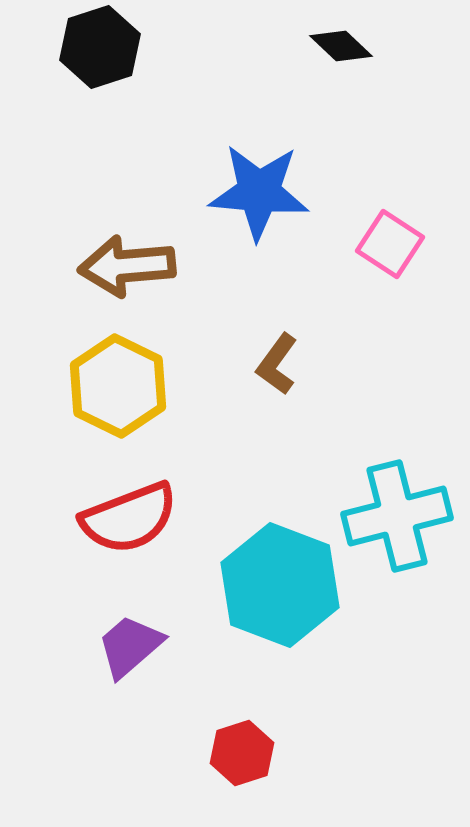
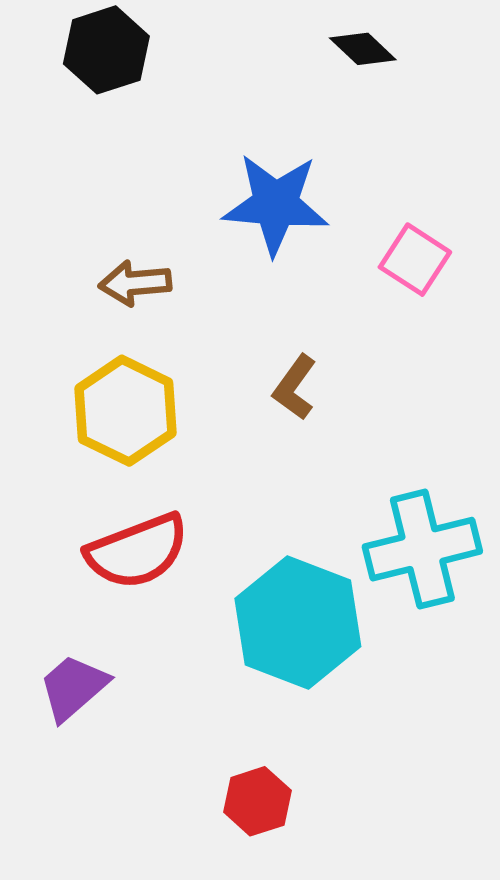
brown arrow: (127, 266) -> (135, 283), size x0.7
purple trapezoid: (130, 646) -> (73, 687), moved

